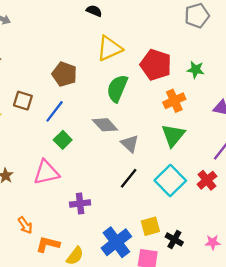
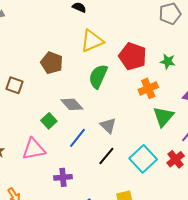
blue line: (55, 111) -> (78, 138), moved
gray diamond: (105, 125) -> (72, 104), moved
green triangle: (173, 135) -> (163, 117), moved

